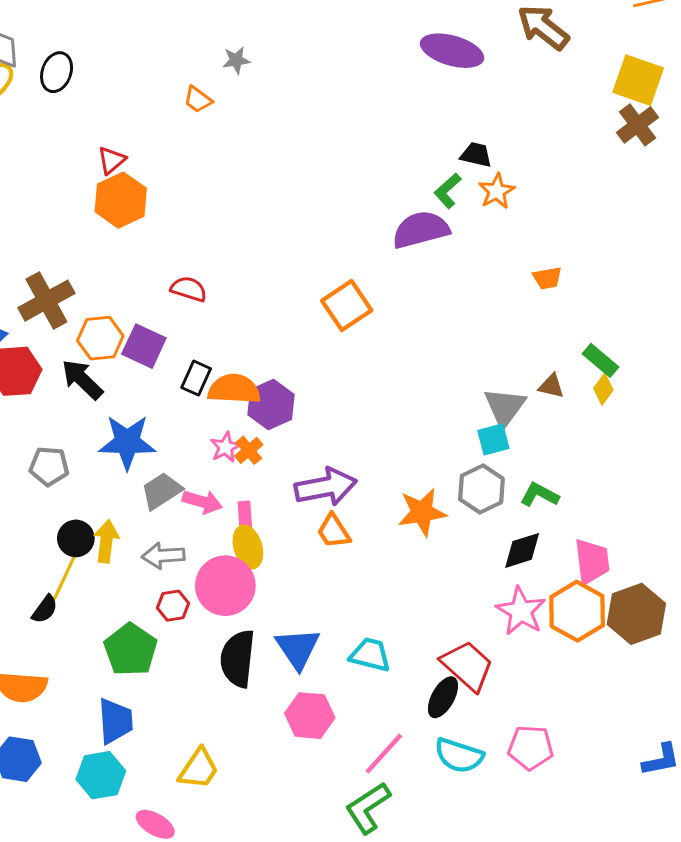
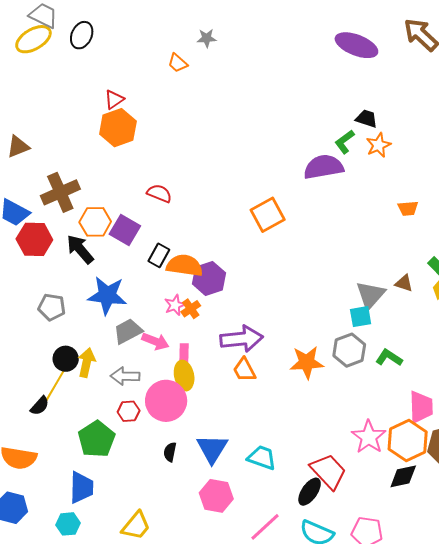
black diamond: (522, 550) -> (403, 476), moved
black semicircle: (238, 659) -> (170, 452), size x0.5
cyan hexagon: (101, 775) -> (68, 524), size x0.7

